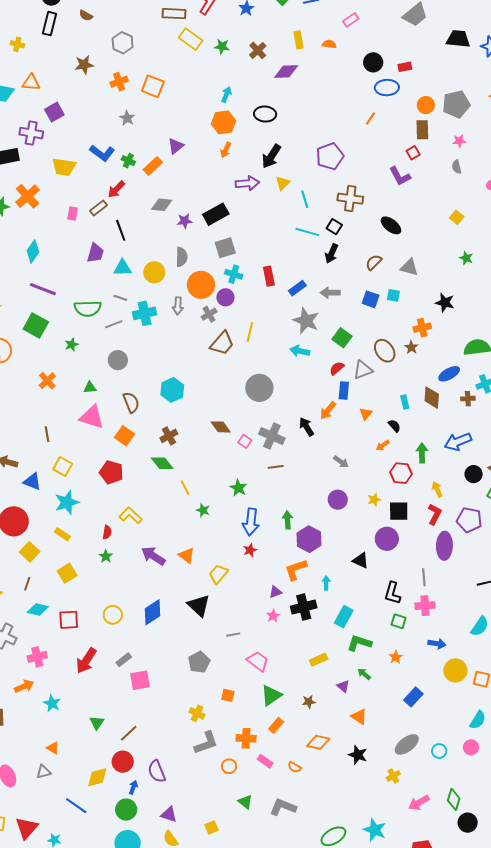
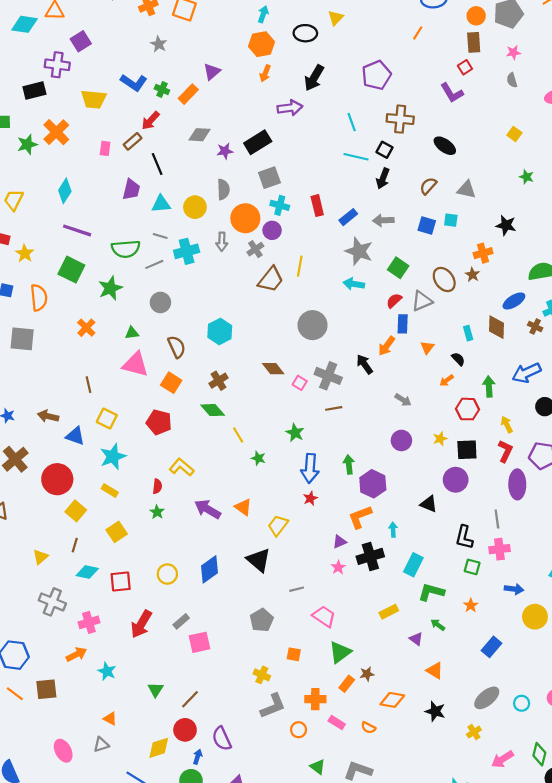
yellow triangle: (283, 183) -> (336, 18), moved
green star: (72, 345) -> (110, 288), size x1.6
brown cross: (468, 399) -> (535, 326), turned 32
brown star: (309, 702) -> (367, 674), moved

